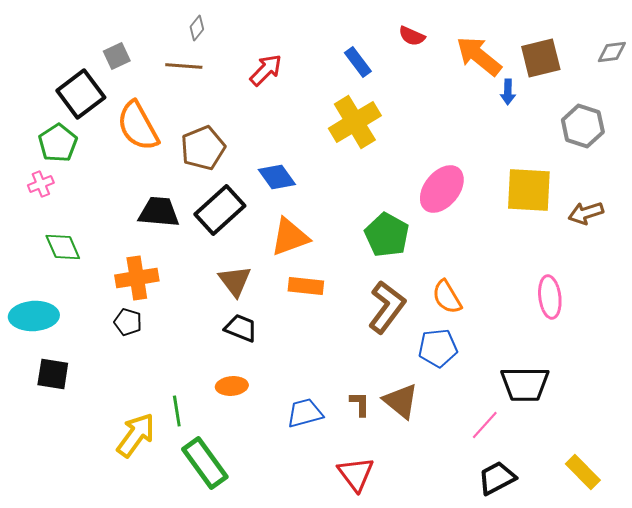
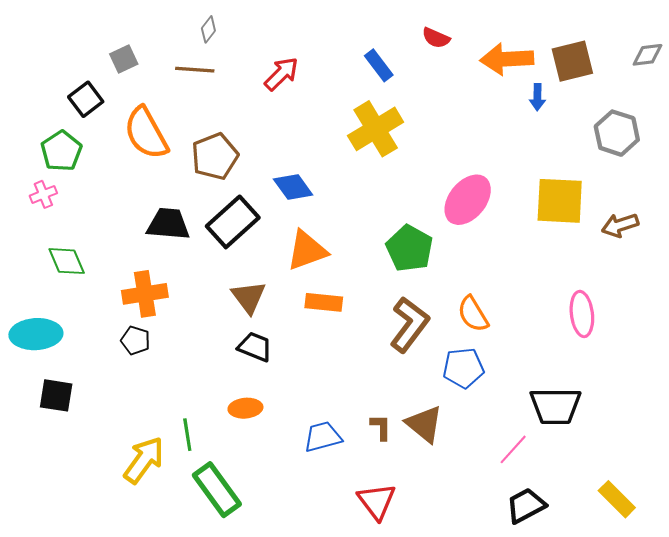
orange arrow: (479, 56) -> (507, 59), turned -42
black square: (81, 94) -> (86, 99), size x0.7

